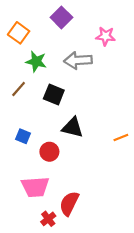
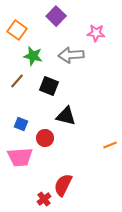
orange line: (121, 137) -> (110, 145), moved
pink trapezoid: (35, 187) -> (20, 157), moved

